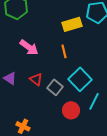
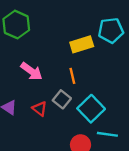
gray square: (55, 87) -> (62, 99), moved
cyan line: (94, 101) -> (107, 134), turned 72

